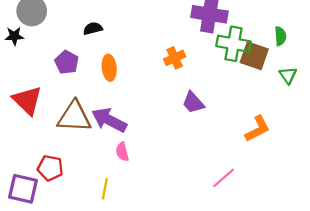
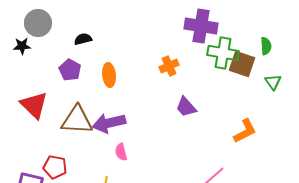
black semicircle: (93, 28) -> (83, 39), moved
purple arrow: (109, 120) -> (109, 123), turned -40

